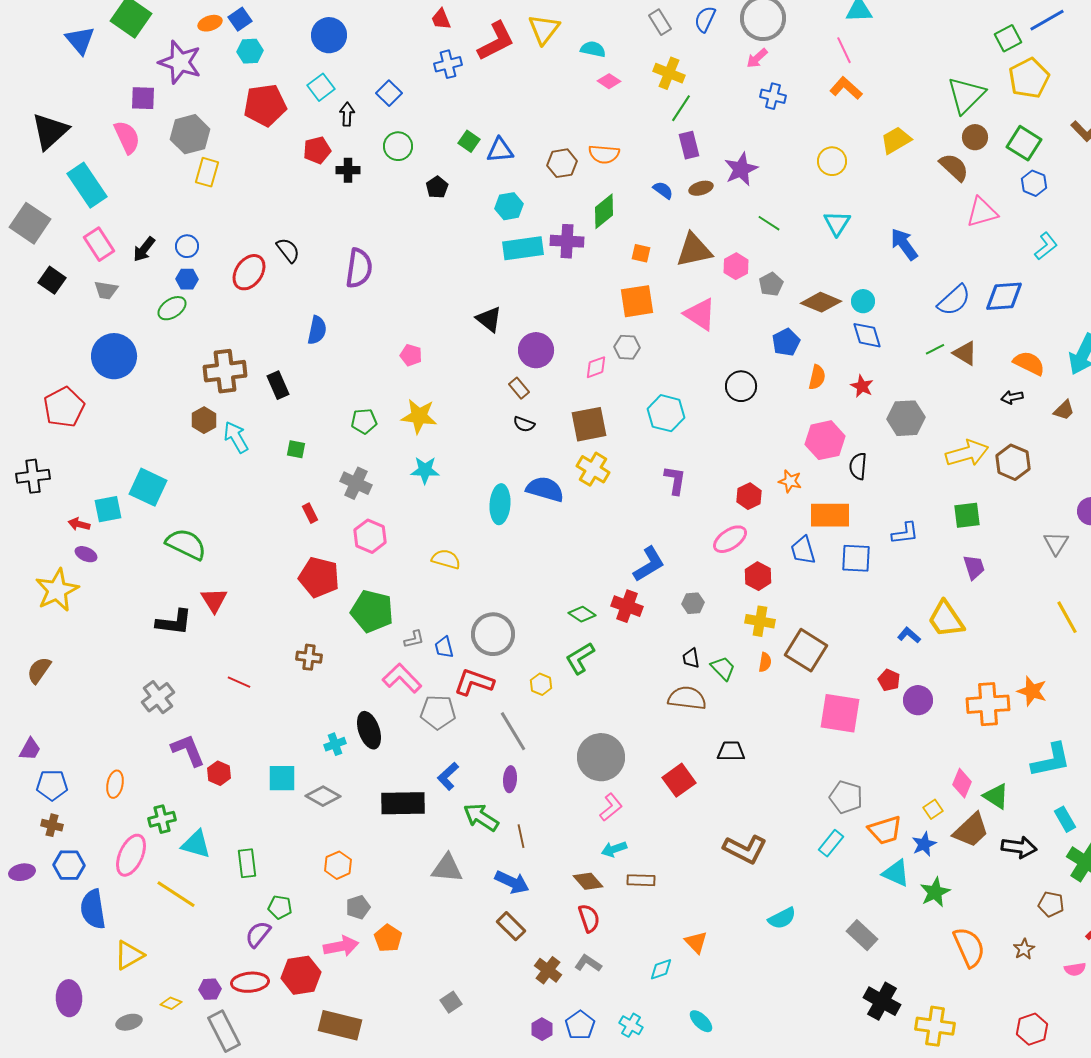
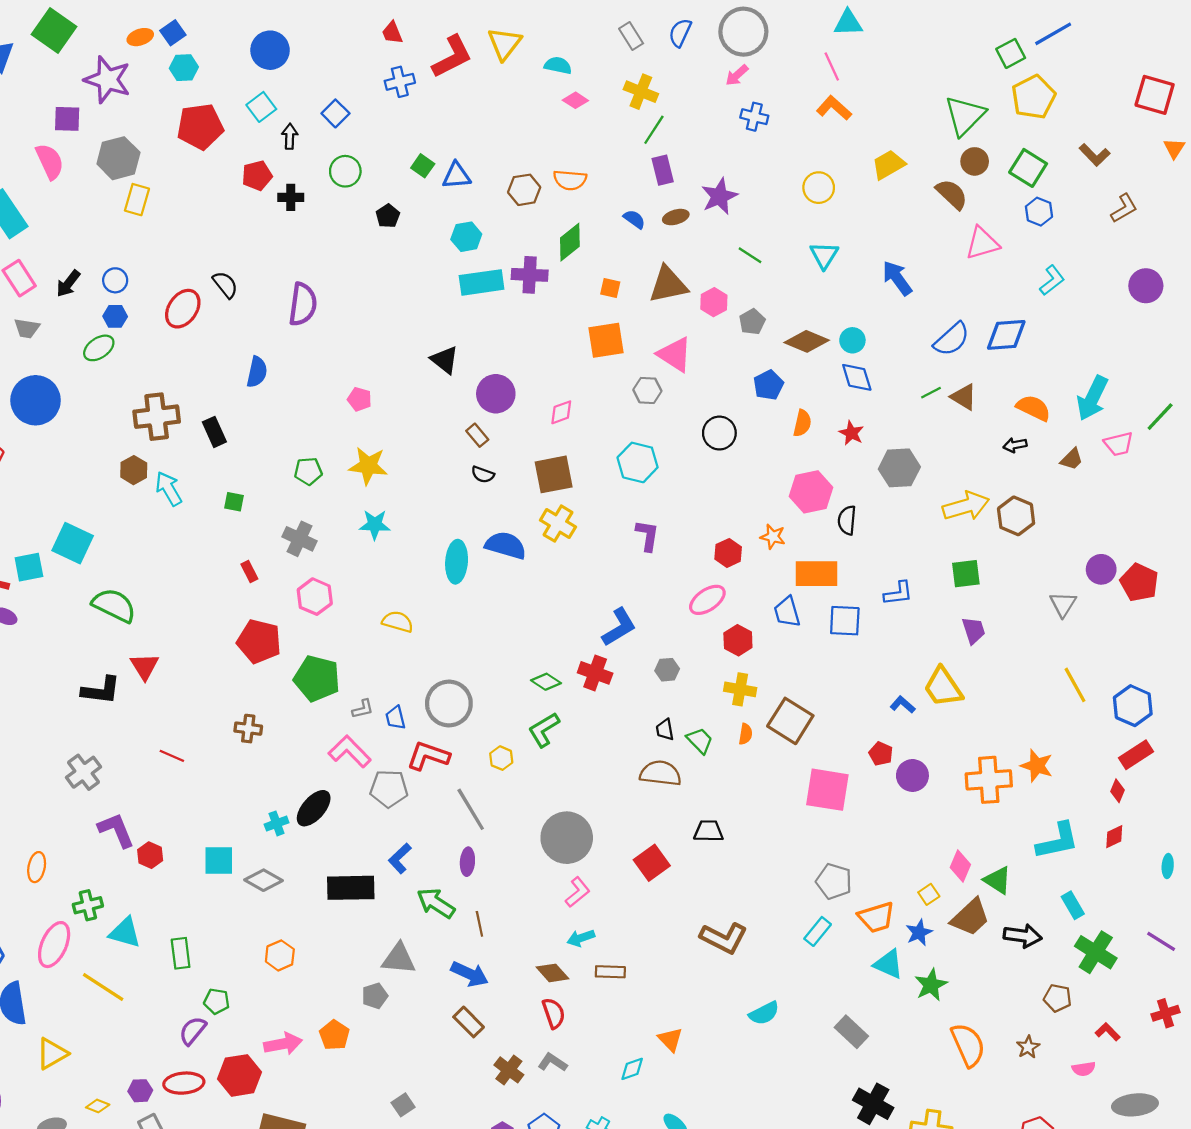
gray hexagon: (627, 347) -> (647, 390), moved
black ellipse: (369, 730) -> (314, 808), turned 60
gray pentagon: (358, 907) -> (375, 996), moved

